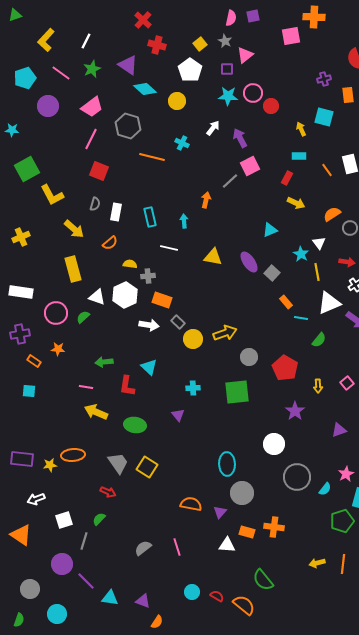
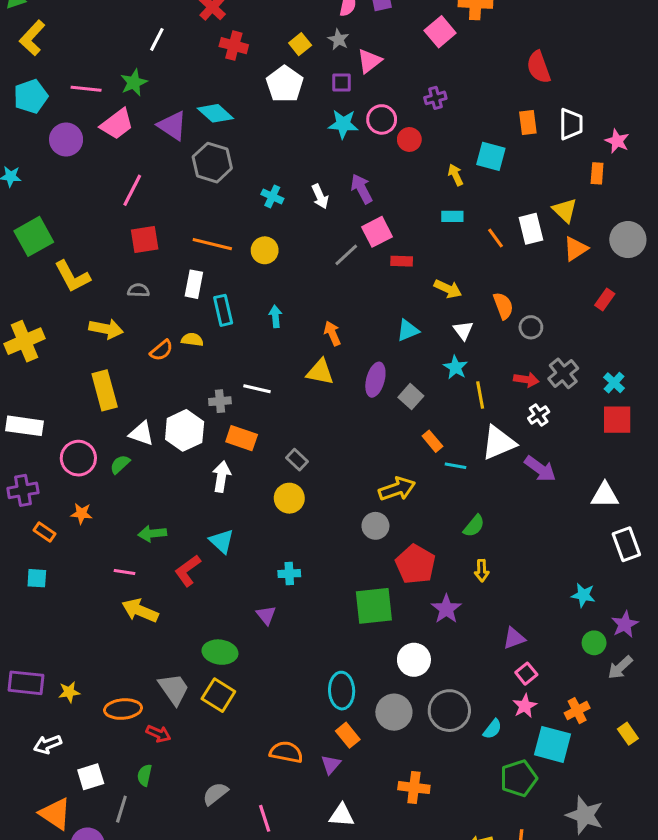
pink square: (291, 36) -> (440, 32), turned -30
yellow L-shape: (46, 40) -> (32, 38), moved
white line: (86, 41) -> (157, 39), moved
purple triangle: (128, 65) -> (172, 126), moved
pink line: (61, 73) -> (86, 89), turned -30
purple cross: (324, 79) -> (435, 98), moved
yellow circle: (177, 101) -> (265, 250), moved
pink trapezoid: (92, 107) -> (117, 124), moved
gray hexagon: (128, 126) -> (212, 163), moved
white arrow: (213, 128) -> (320, 196), moved, turned 119
orange line: (152, 157) -> (212, 244), moved
red square: (99, 171) -> (145, 240), turned -30
red rectangle: (287, 178) -> (402, 261), moved, turned 64
orange arrow: (206, 200) -> (332, 333), moved, turned -35
gray semicircle: (95, 204) -> (138, 290), turned -104
white rectangle: (116, 212) -> (194, 284), moved
orange semicircle: (332, 214) -> (503, 306), turned 102
yellow arrow: (74, 229) -> (106, 329), turned -30
yellow cross: (21, 237) -> (24, 341), size x1.4
white triangle: (319, 243) -> (463, 330), moved
white line: (169, 248) -> (257, 389), moved
purple ellipse: (249, 262) -> (375, 380), turned 50
yellow semicircle: (130, 264) -> (192, 340), moved
gray rectangle: (178, 322) -> (297, 460), moved
white arrow: (149, 325) -> (222, 477), turned -90
yellow arrow: (225, 333) -> (397, 489), moved
green semicircle: (319, 340) -> (474, 526), moved
red pentagon: (285, 368) -> (415, 564), moved
pink square: (347, 383) -> (526, 674), moved
red L-shape: (127, 386) -> (188, 570), turned 45
green square: (237, 392) -> (374, 606), moved
green ellipse: (135, 425) -> (220, 652), moved
orange ellipse: (73, 455) -> (123, 709), moved
gray circle: (242, 493) -> (394, 712), moved
green semicircle: (99, 519) -> (145, 775), turned -32
orange rectangle: (247, 532) -> (348, 735), moved, turned 35
orange triangle: (21, 535) -> (55, 814), moved
gray semicircle: (143, 548) -> (215, 794), moved

